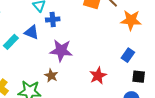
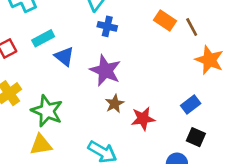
blue triangle: (32, 32) -> (64, 56), moved
brown star: (51, 76) -> (115, 104), moved

